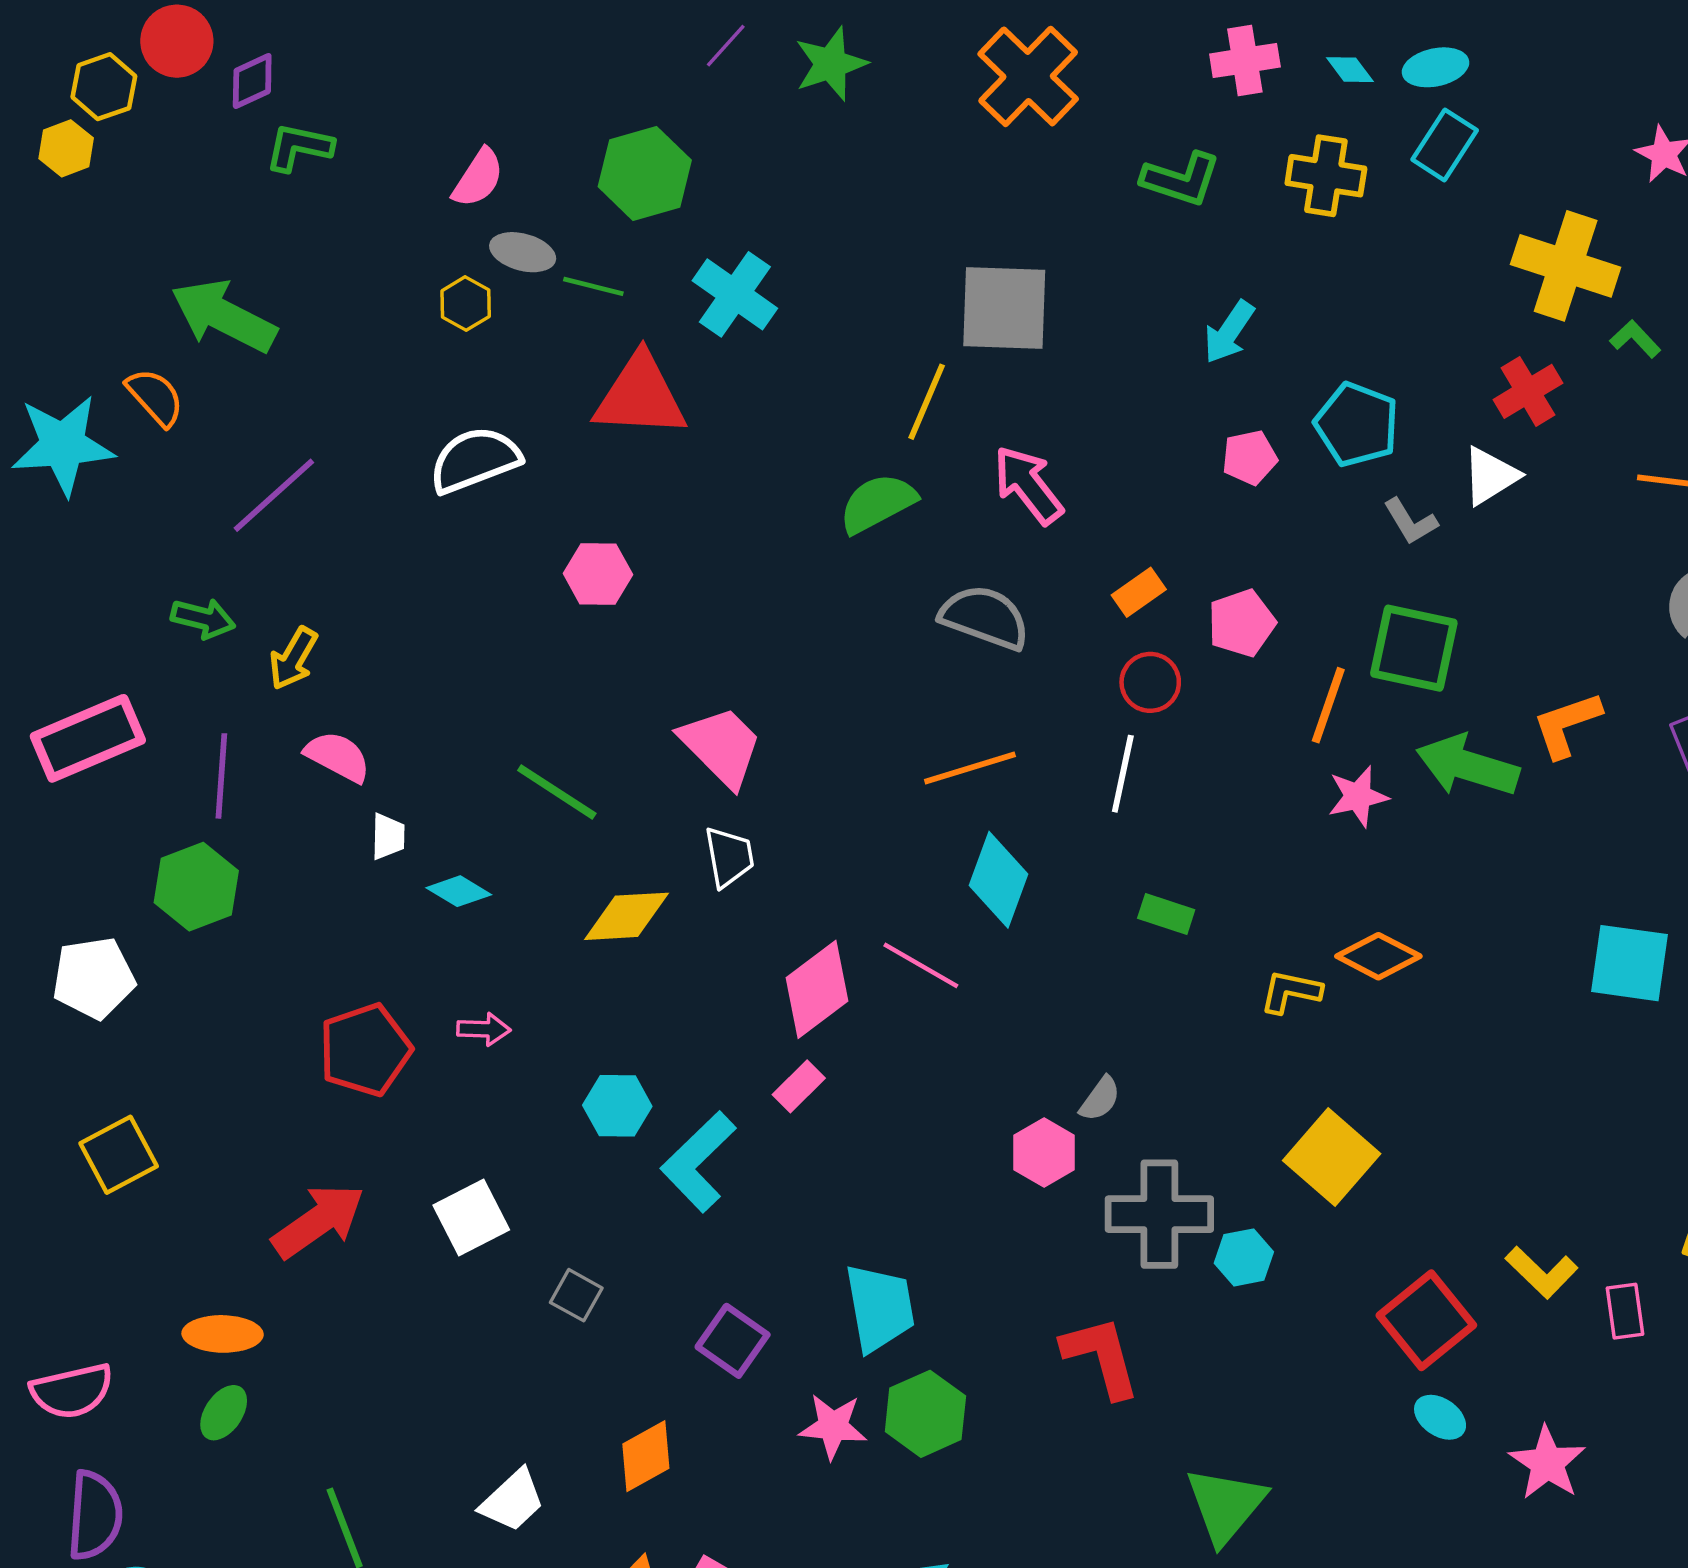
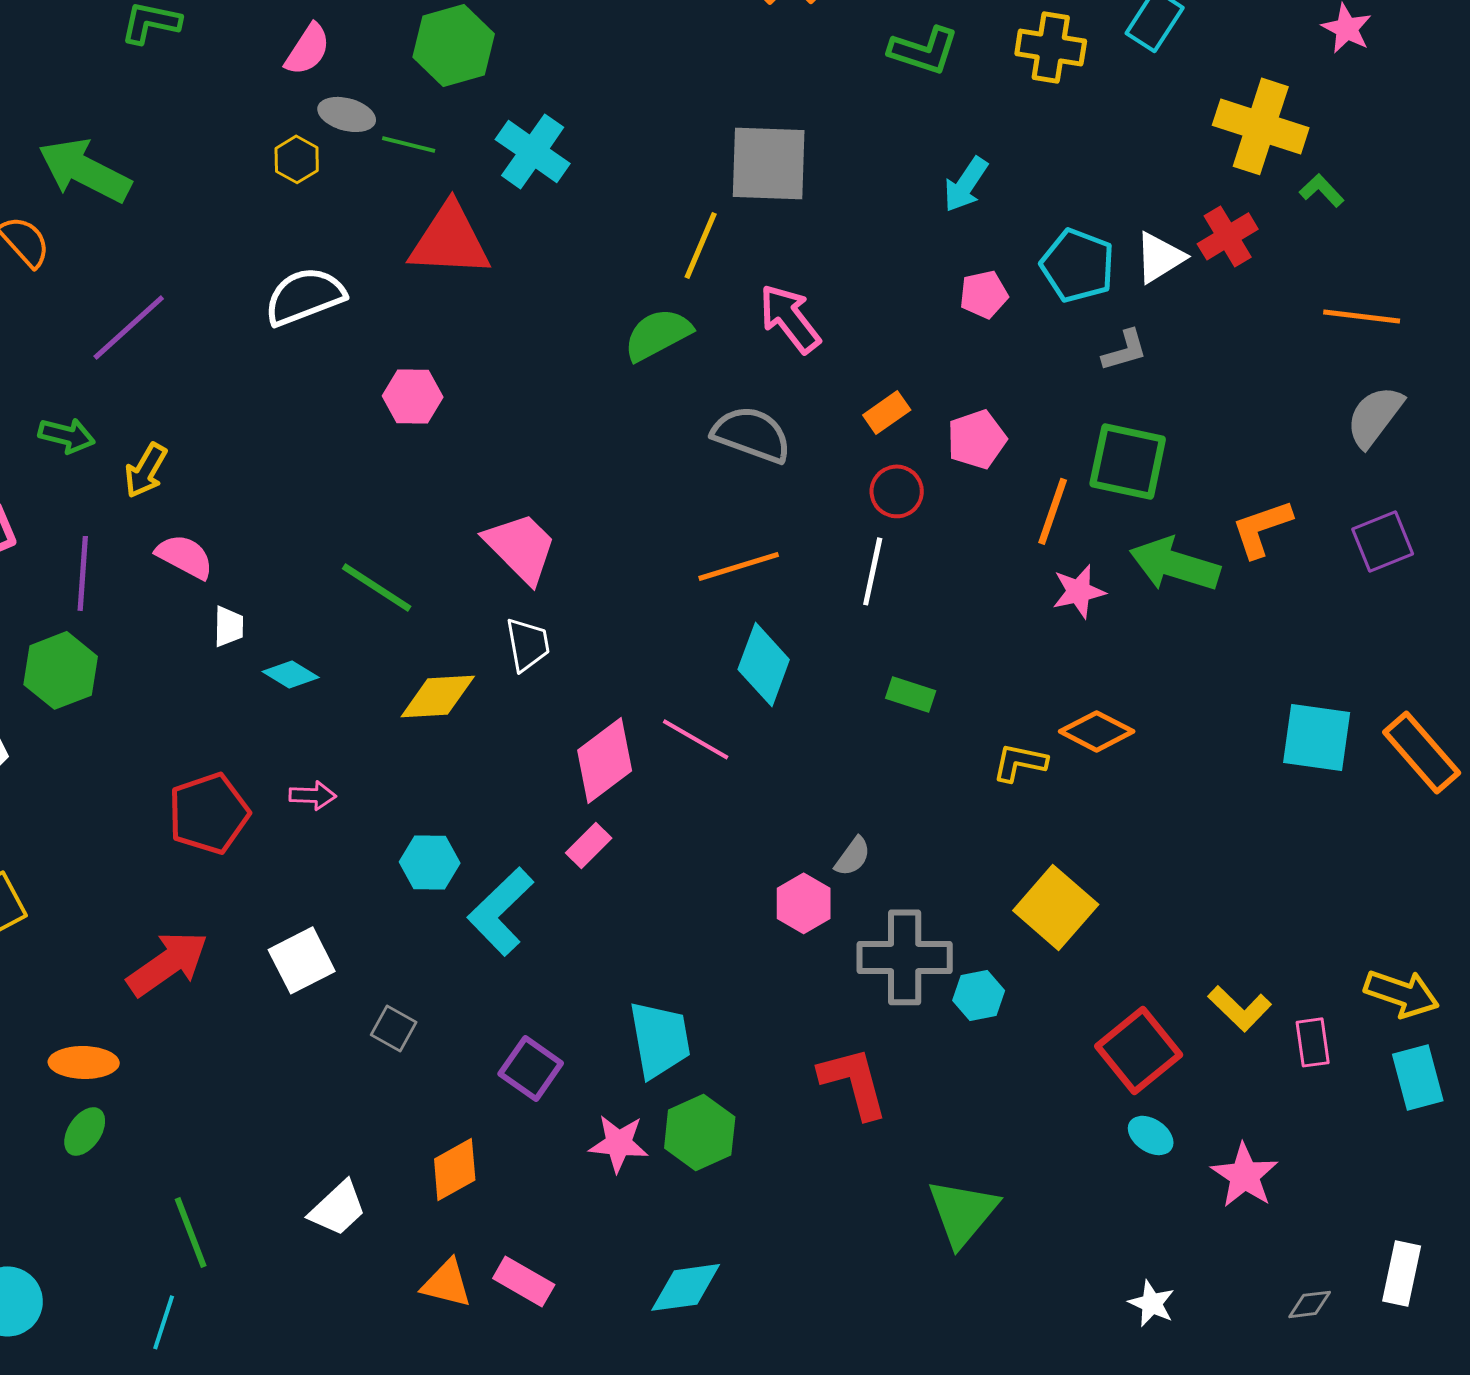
white triangle: (1490, 476) -> (1160, 257), moved
gray L-shape: (1410, 521) -> (1125, 350), turned -75

